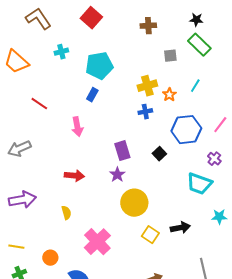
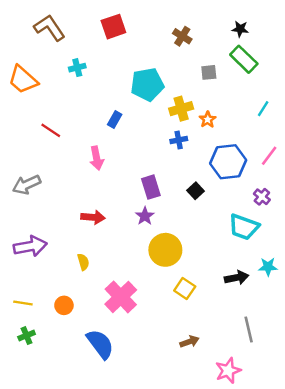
red square: (91, 18) -> (113, 27), turned 30
brown cross: (148, 26) -> (182, 36), turned 35
cyan pentagon: (99, 66) -> (147, 84), moved
cyan line: (195, 86) -> (263, 109), moved
black arrow: (180, 228) -> (237, 278), moved
orange circle: (50, 258) -> (64, 305), moved

